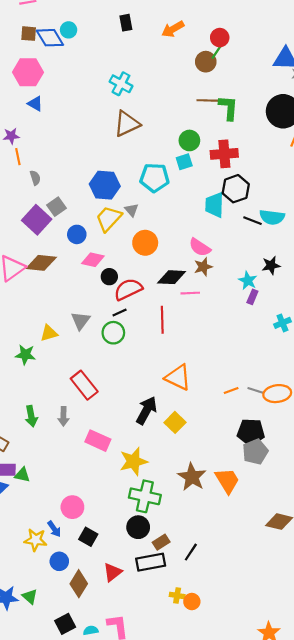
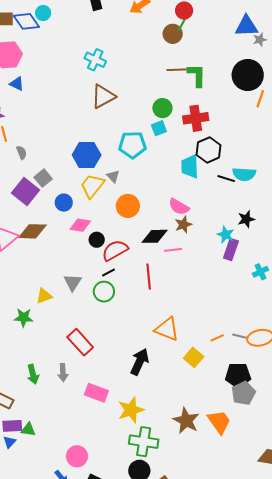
purple rectangle: (252, 297) -> (231, 249), size x1.5
yellow square: (175, 422) -> (194, 357), moved

